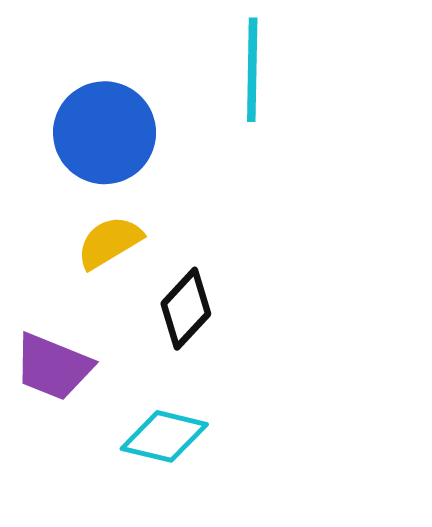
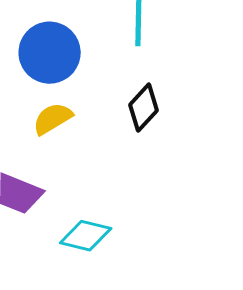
black diamond: (186, 309) -> (144, 108), moved

